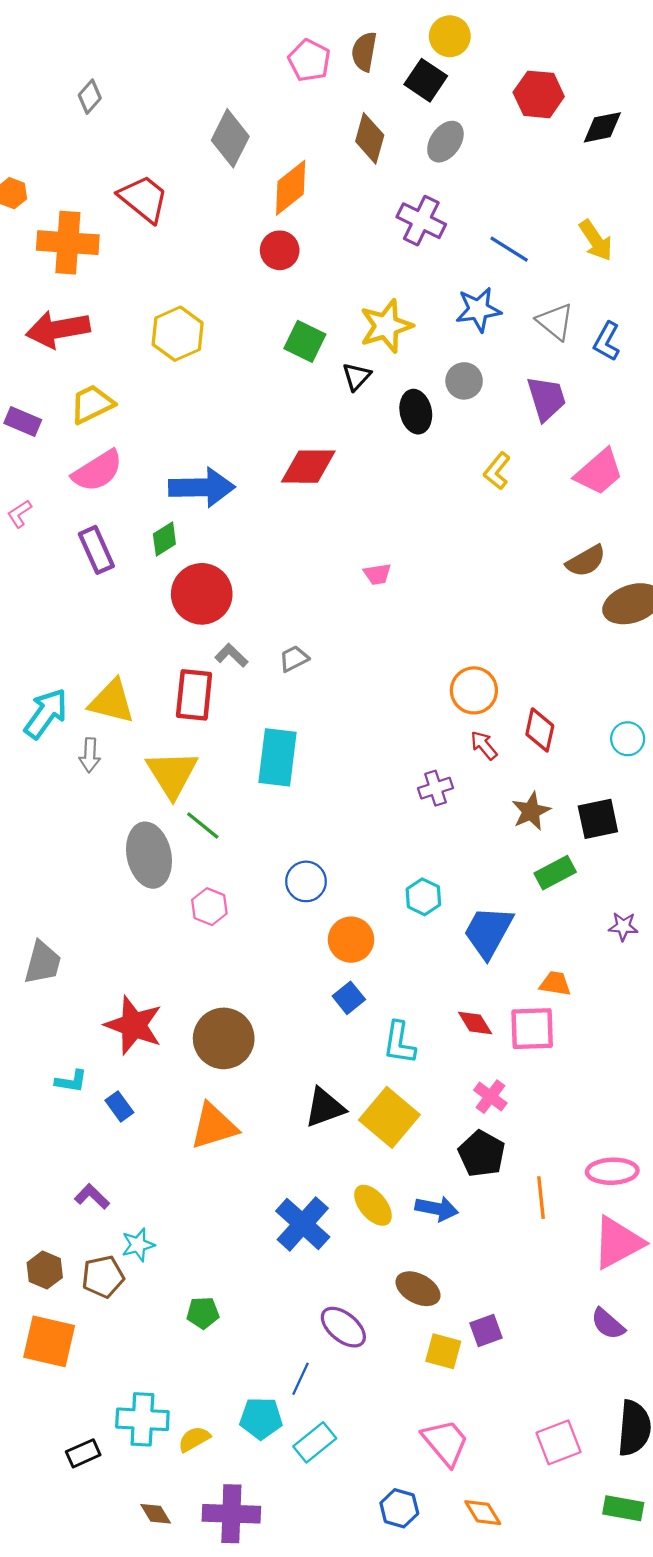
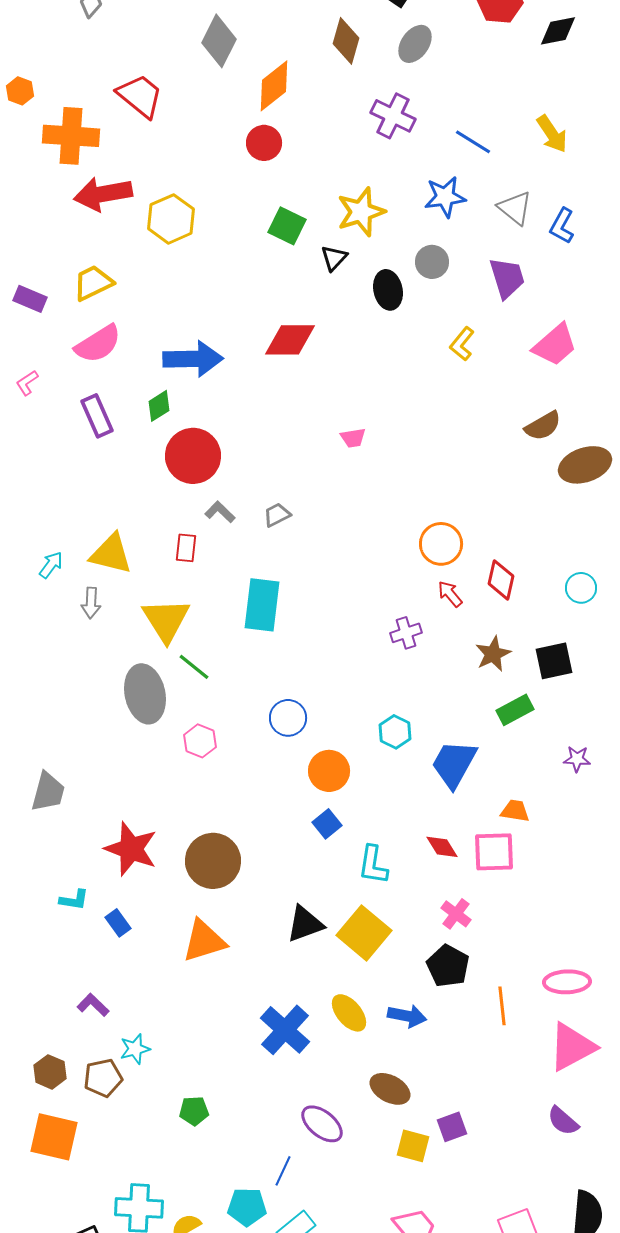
red arrow: (58, 329) -> (103, 194), moved
red rectangle: (194, 695) -> (186, 548), size x0.6
cyan arrow: (46, 714) -> (51, 565), size x0.6

